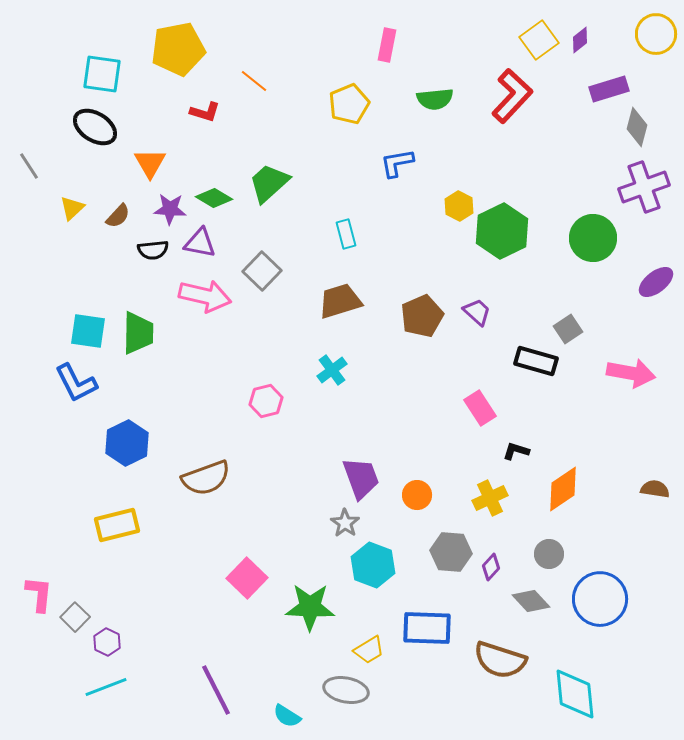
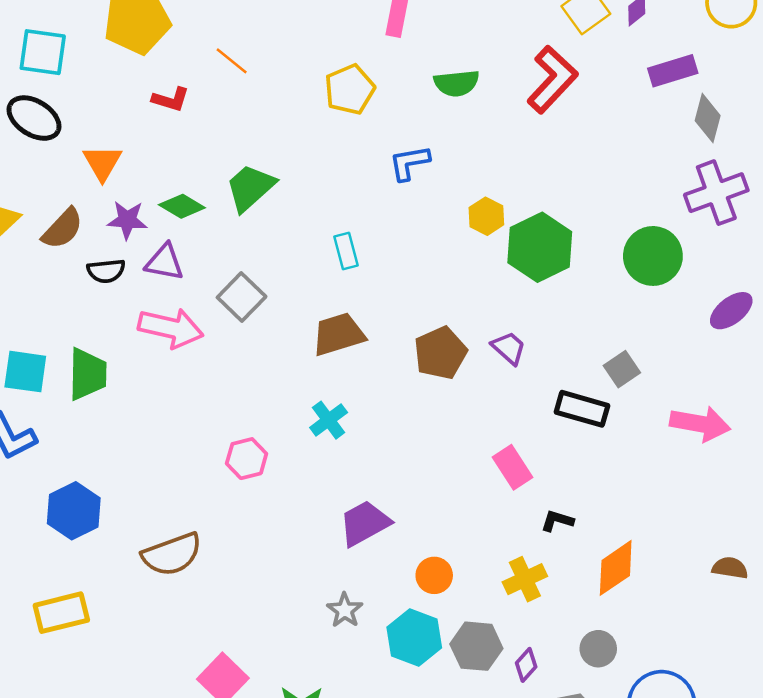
brown semicircle: (118, 216) -> (63, 229), size x1.4
purple trapezoid: (361, 478) -> (365, 523), moved, turned -99
cyan hexagon: (373, 565) -> (414, 638), moved

